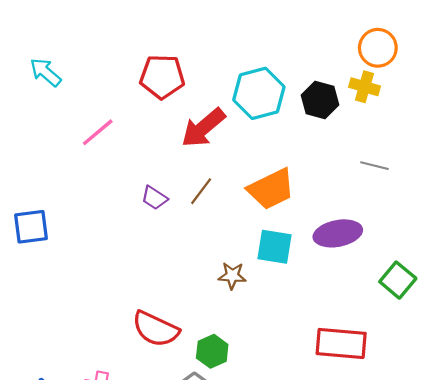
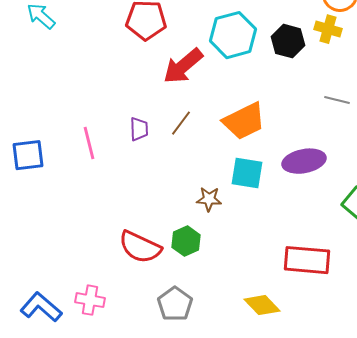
pink line: (98, 132) -> (89, 143), moved, turned -64
purple trapezoid: (154, 198) -> (139, 129), turned -125
green hexagon: (212, 351) -> (186, 241), moved

